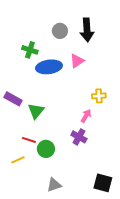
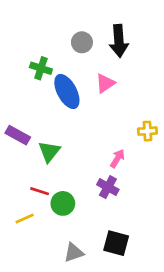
blue ellipse: (49, 67) -> (67, 91), turned 70
yellow cross: (99, 96) -> (147, 131), moved
black square: (103, 183) -> (116, 243), moved

